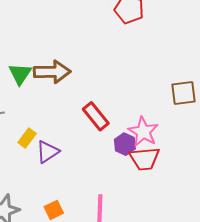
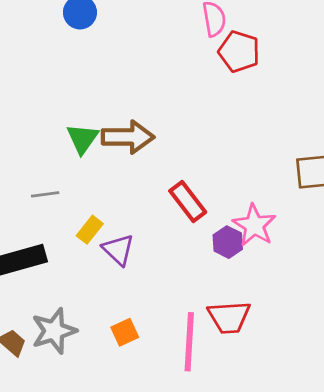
purple triangle: (48, 152) -> (118, 250), turned -45
red trapezoid: (144, 159) -> (229, 317), moved

